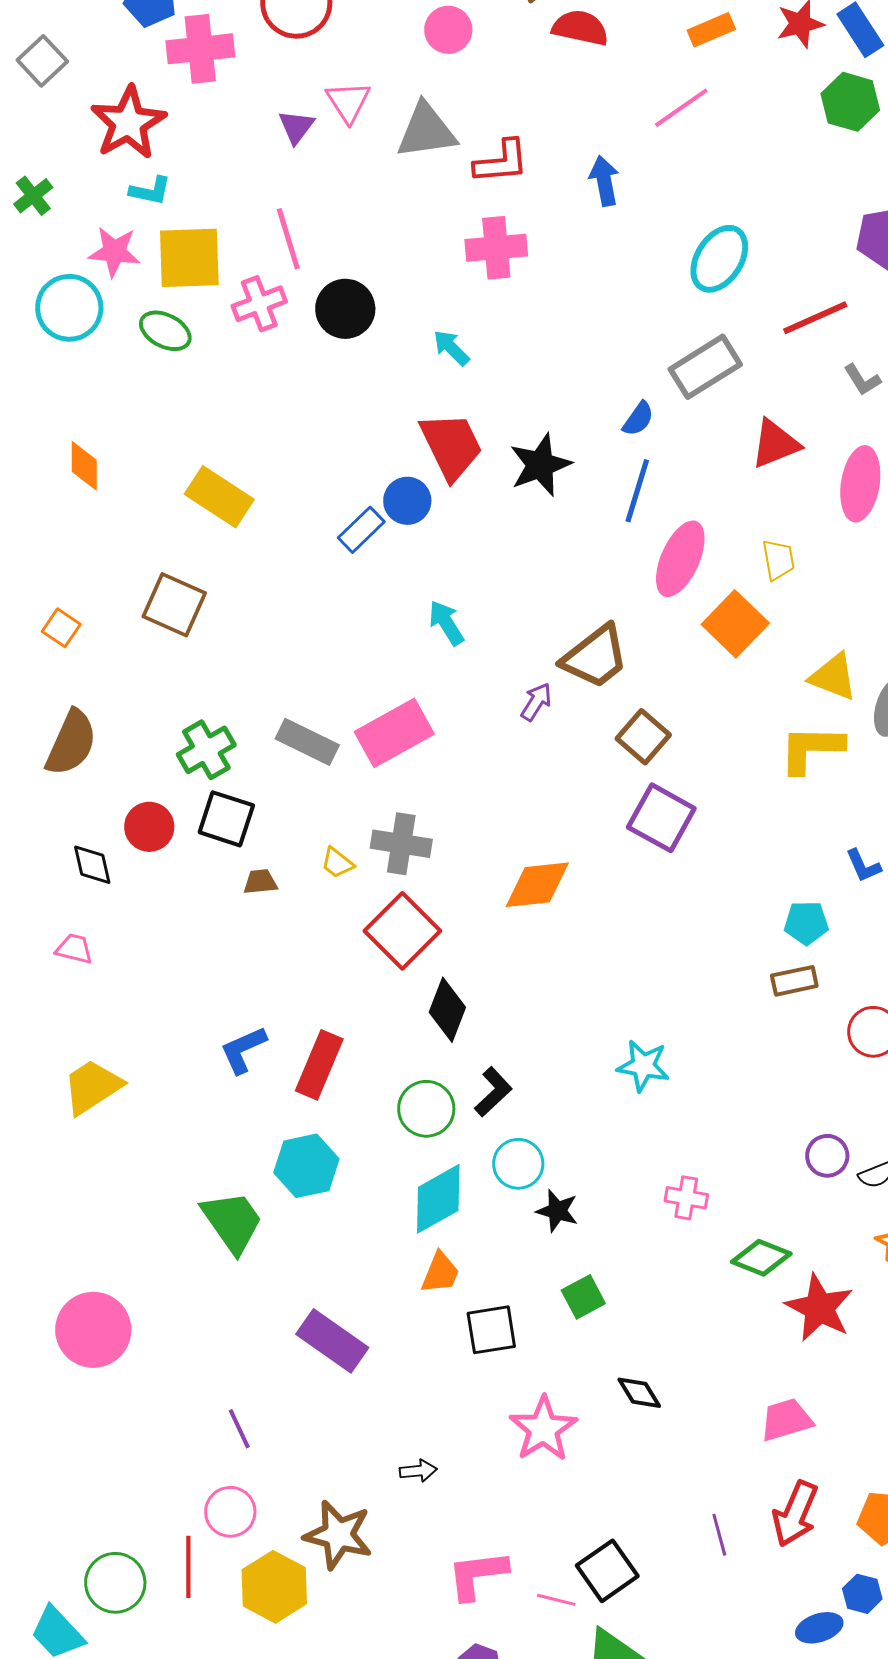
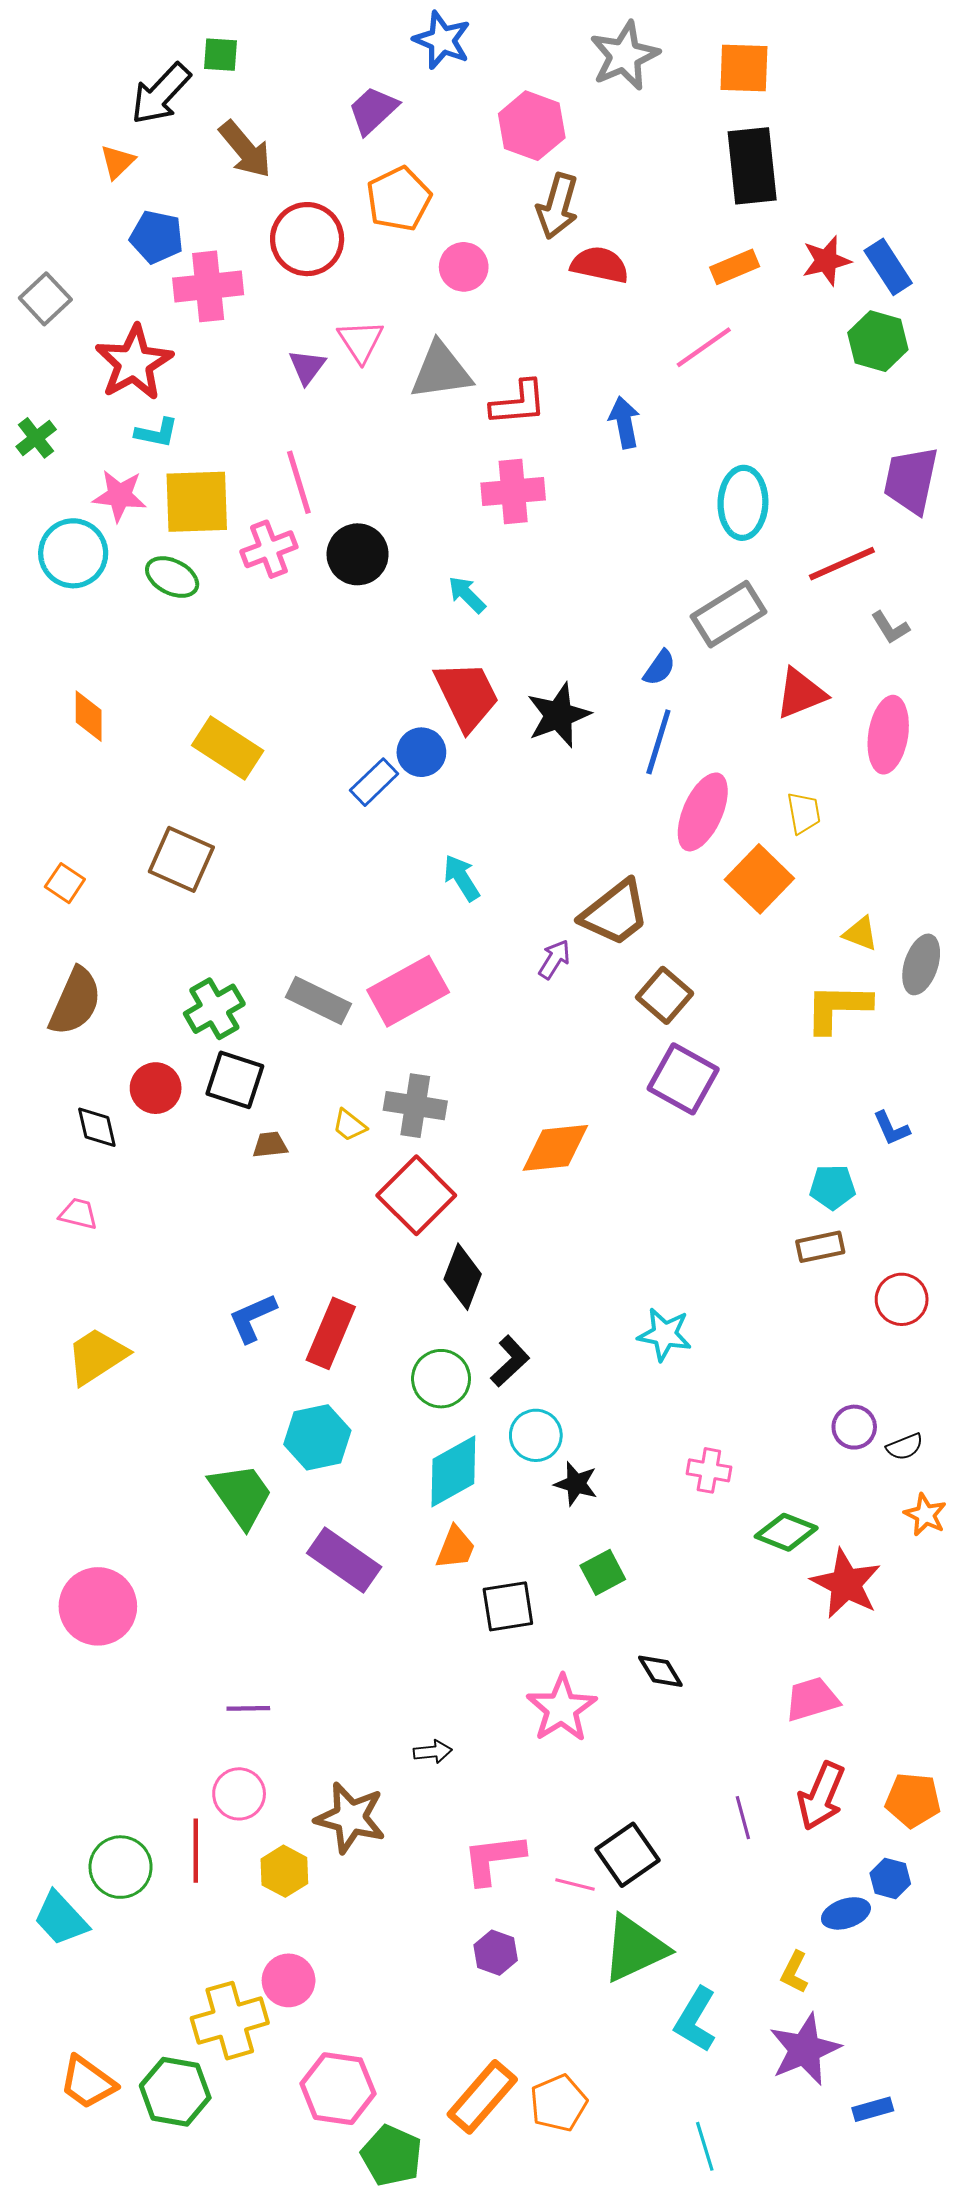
cyan ellipse: (719, 259) -> (743, 503), turned -30
yellow triangle: (833, 677) -> (860, 934), size x0.7
purple rectangle: (332, 1341) -> (344, 1560), moved
purple line: (239, 1429) -> (248, 1708), turned -66
yellow hexagon: (274, 1587) -> (284, 1871), size x0.7

